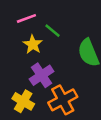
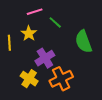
yellow star: (33, 44) -> (29, 33), moved

